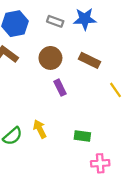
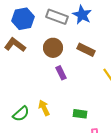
blue star: (85, 19) -> (82, 15), turned 30
gray rectangle: (55, 21) -> (57, 17), size x1.5

